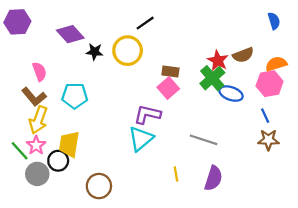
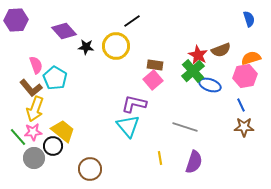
cyan pentagon: (75, 96) -> (55, 78), moved, turned 30
cyan triangle: (141, 139) -> (128, 126), turned -30
yellow trapezoid: (69, 144) -> (63, 131), turned 120
pink star: (36, 145) -> (33, 132), turned 30

